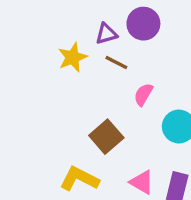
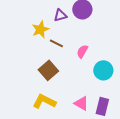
brown line: (116, 62) -> (56, 43), moved
brown square: (106, 137) -> (48, 70), moved

